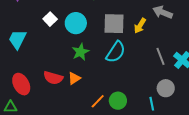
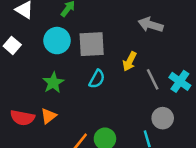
cyan circle: (76, 23) -> (57, 41), moved
yellow arrow: (140, 26) -> (130, 61), moved
cyan semicircle: (116, 52) -> (97, 79), size x0.7

